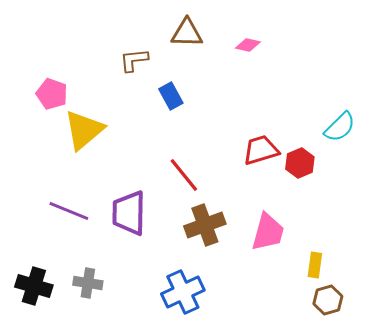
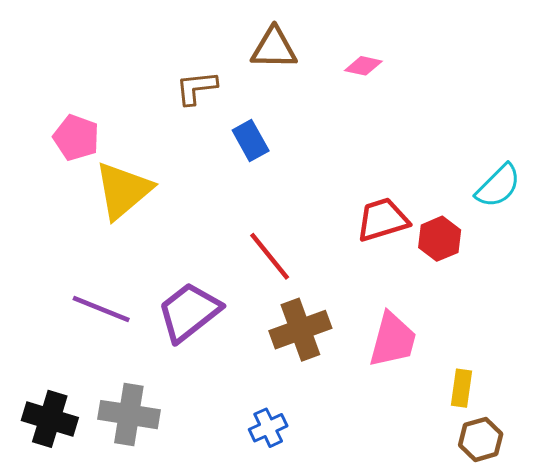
purple trapezoid: (129, 213) -> (189, 312), turned 51
gray cross: (88, 283) -> (129, 415), size x1.4
blue cross: (183, 292) -> (268, 428), size x0.6

